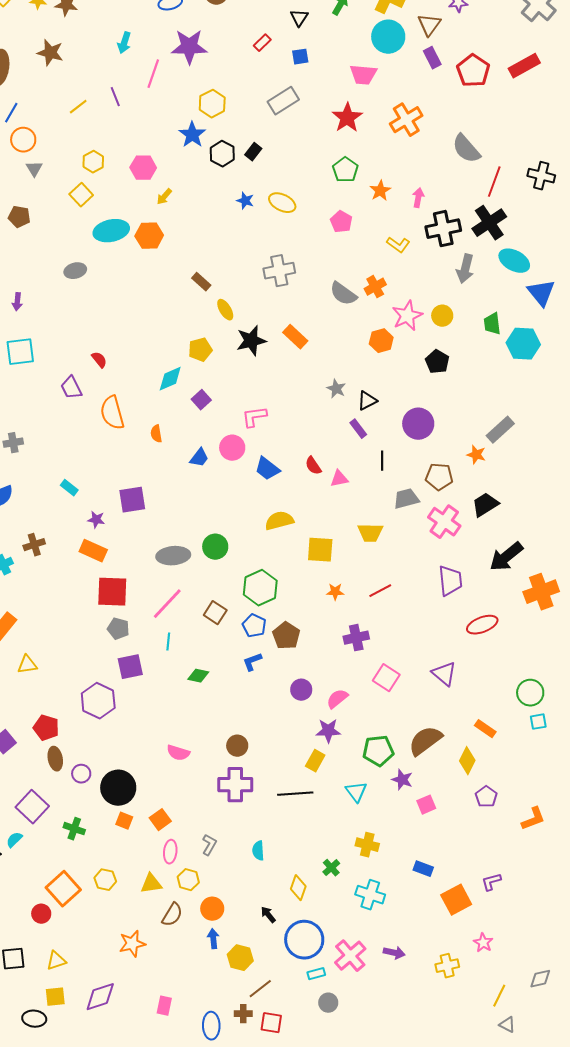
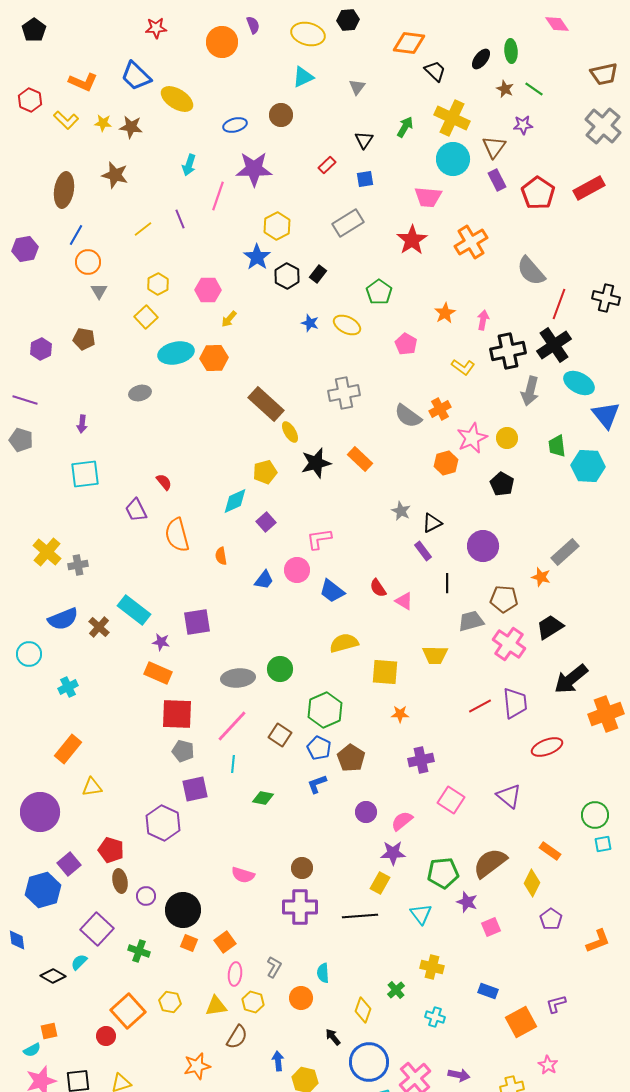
green pentagon: (345, 170) -> (379, 292), moved
brown rectangle: (201, 282) -> (266, 404), size x1.8
pink triangle: (339, 479) -> (404, 601), turned 42
cyan rectangle: (69, 488) -> (134, 610), size x1.8
brown cross: (34, 545) -> (99, 627), moved, turned -30
red line: (380, 591) -> (480, 706), moved
cyan cross: (370, 895) -> (435, 1017), size x0.7
orange circle: (212, 909) -> (301, 998), moved

